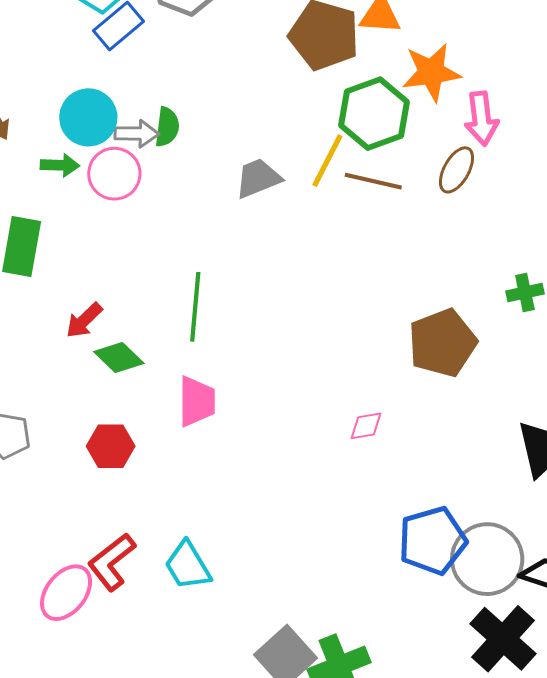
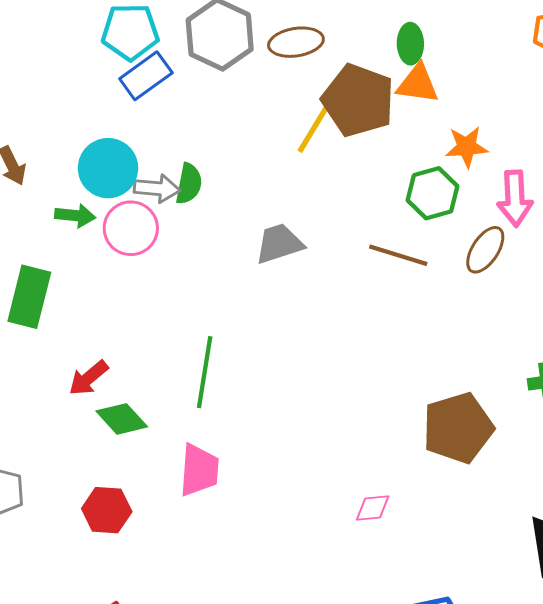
orange star: (431, 72) -> (467, 147), size x0.7
green hexagon: (374, 114) -> (433, 193), moved, size x0.7
yellow line: (327, 161) -> (315, 126), moved

